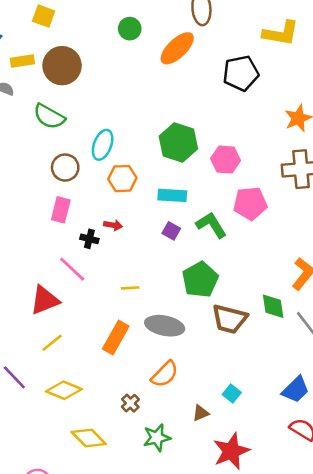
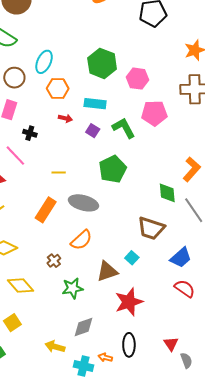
red arrow: (113, 225) -> (65, 118), moved
brown trapezoid: (230, 319) -> (151, 228), moved
brown triangle: (201, 413) -> (107, 271), size x1.6

